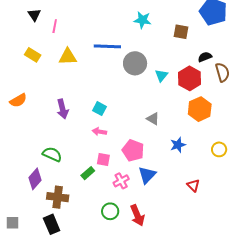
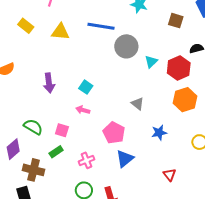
pink square: (103, 159) -> (62, 130), moved
green rectangle: (88, 173) -> (56, 152), moved
pink cross: (121, 181) -> (86, 160), moved

